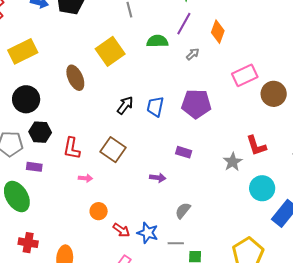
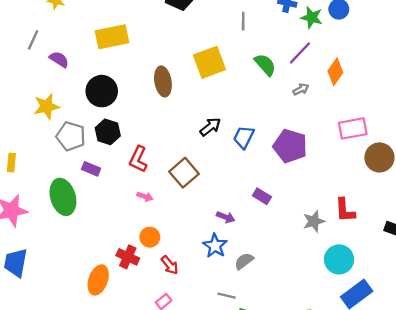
green semicircle: (157, 41) -> (265, 65), turned 35
blue star: (148, 233) -> (215, 246), moved
red cross: (28, 243) -> (128, 257), moved

